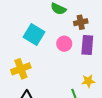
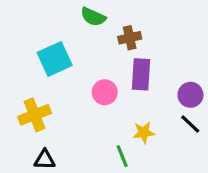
cyan square: (34, 34) -> (55, 59), turned 35
pink circle: (64, 44) -> (105, 92), moved

